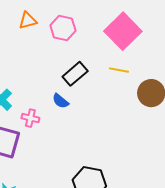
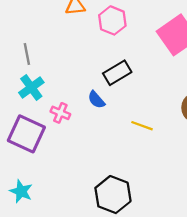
yellow line: (119, 70) -> (142, 126), moved

